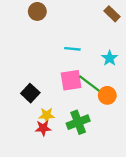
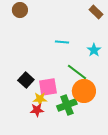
brown circle: (37, 11) -> (20, 10), moved
pink square: (71, 80) -> (48, 87), moved
orange circle: (107, 95) -> (84, 91), moved, size x1.5

